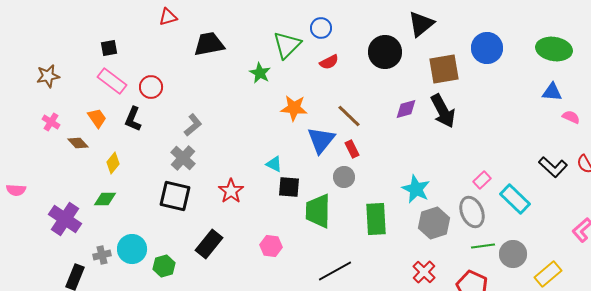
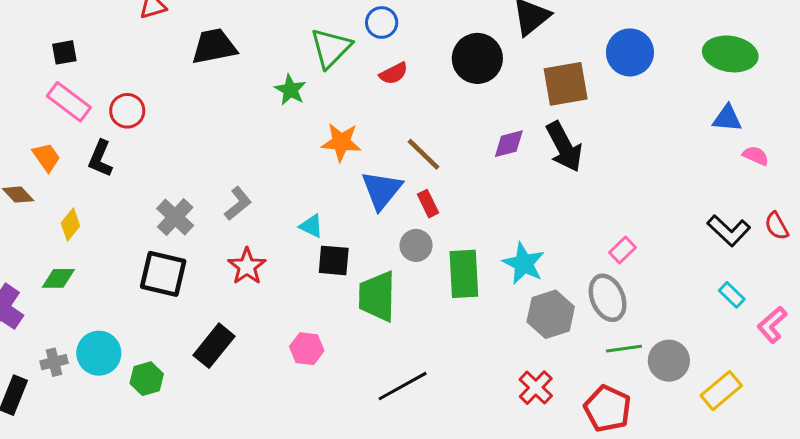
gray L-shape: (193, 125) -> (238, 204), moved
cyan rectangle: (515, 199) -> (732, 295), moved, size x0.6
green rectangle: (376, 219) -> (464, 274), moved

